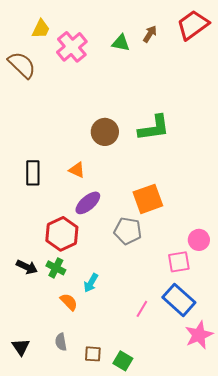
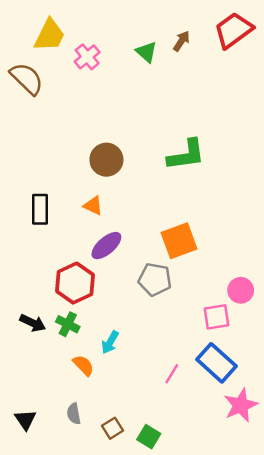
yellow trapezoid: (41, 29) -> (50, 35), size x1.4
green triangle: (121, 43) -> (146, 52), turned 30
pink cross: (72, 47) -> (87, 57), size x0.7
brown circle: (105, 132) -> (106, 160), moved
brown square: (93, 354) -> (112, 428), turned -36

